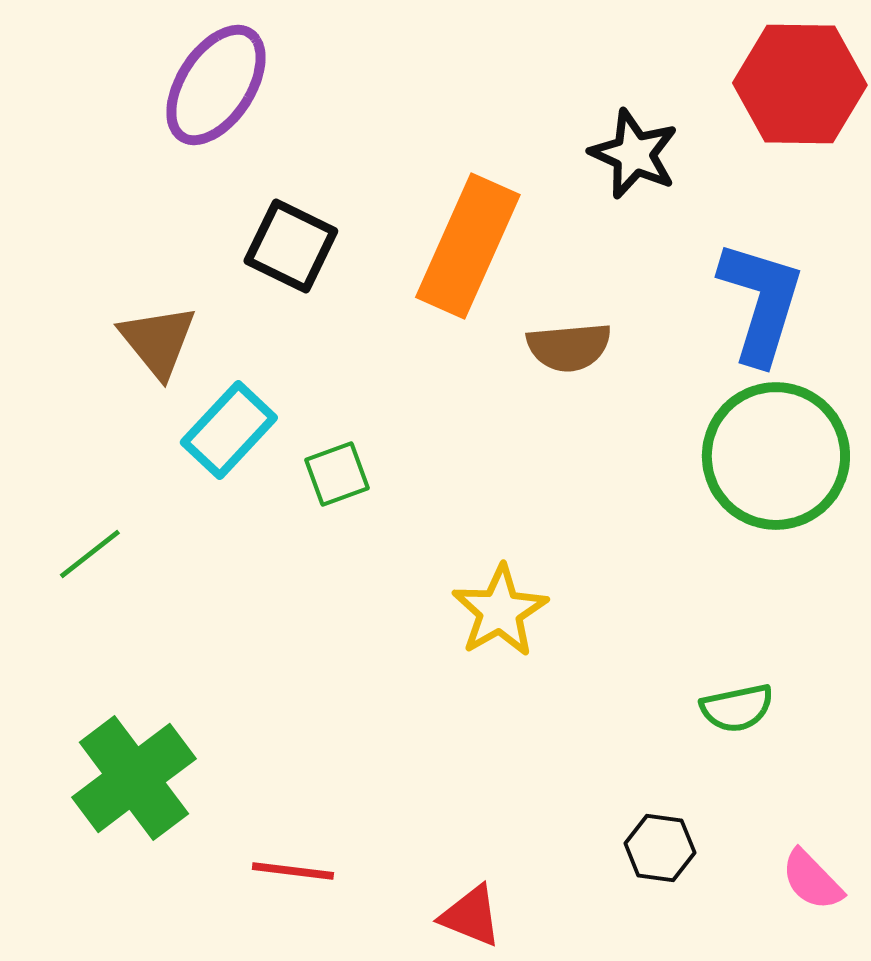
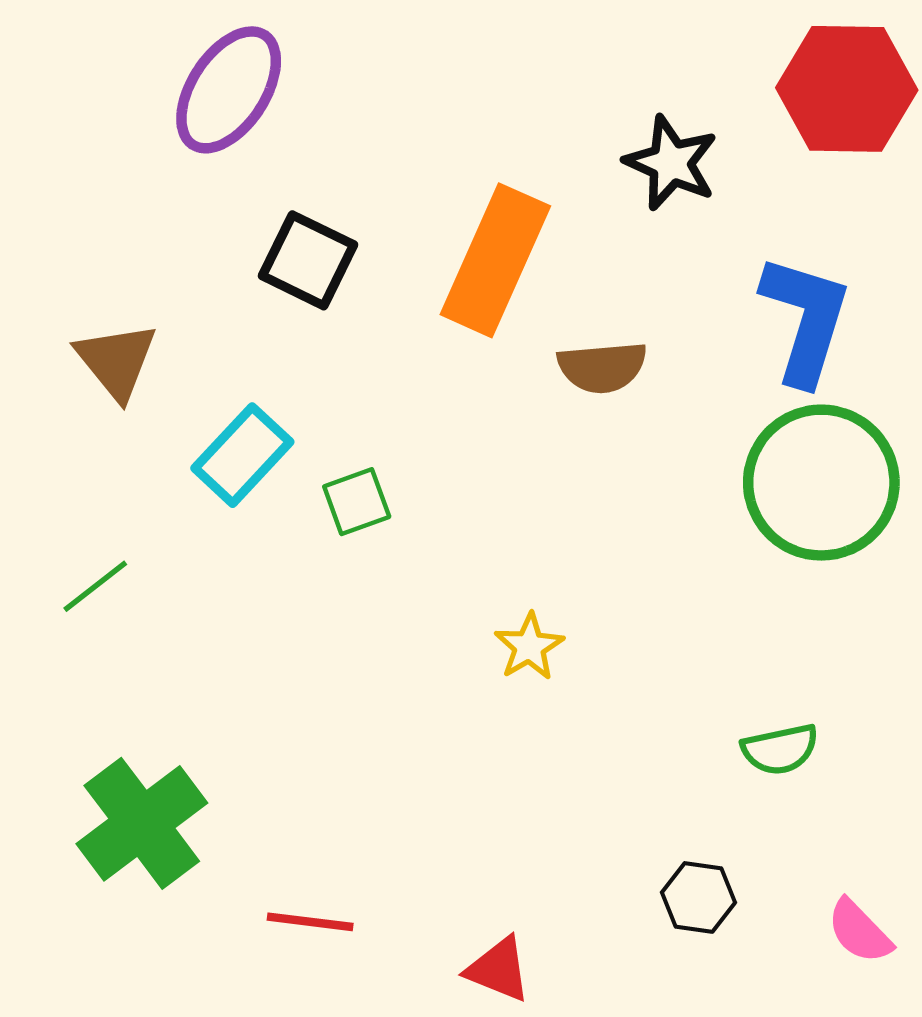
brown triangle: (158, 341) -> (116, 361), moved
yellow star: (500, 611) -> (529, 647), size x0.7

